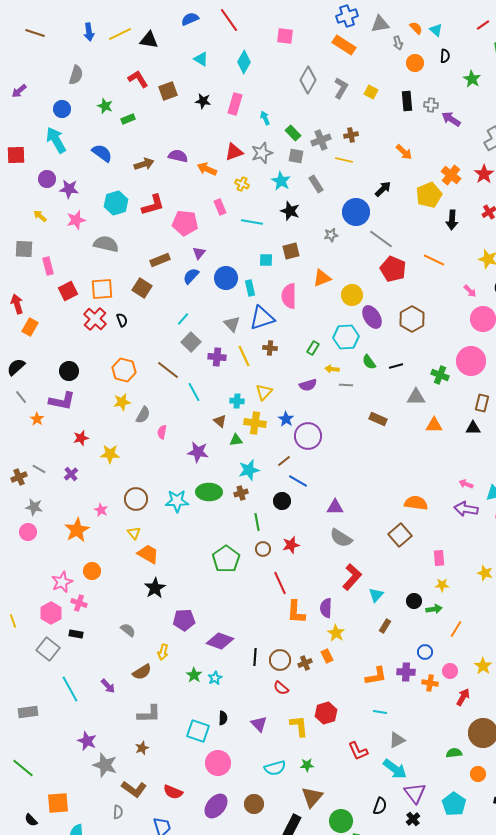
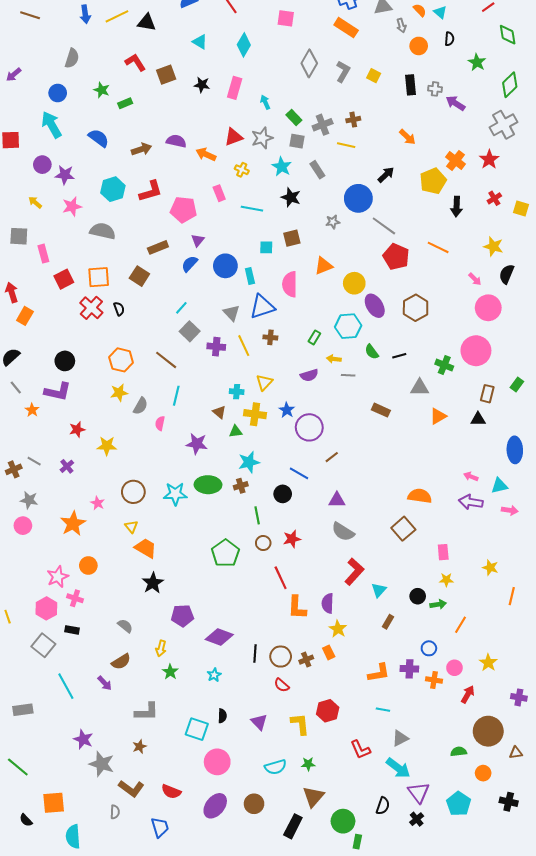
cyan line: (194, 392) -> (176, 396), moved, turned 42
orange triangle: (434, 425) -> (438, 416), turned -30
brown line: (284, 461) -> (332, 457), moved
brown semicircle: (142, 672) -> (121, 662), moved
green star: (194, 675) -> (170, 672), moved

